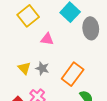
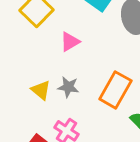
pink triangle: (47, 39) -> (70, 42), turned -32

